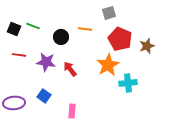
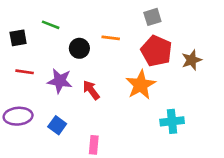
gray square: (109, 13) -> (152, 17), moved
green line: (33, 26) -> (51, 25), moved
black square: (14, 29) -> (18, 38), turned -32
cyan cross: (128, 83) -> (172, 121), moved
purple ellipse: (14, 103) -> (18, 116), moved

